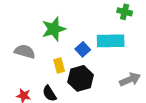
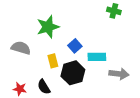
cyan rectangle: (111, 41) -> (97, 57), moved, size x0.7
gray arrow: (130, 79) -> (119, 74), turned 30

